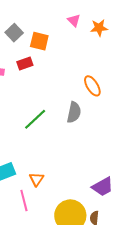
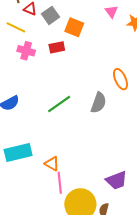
orange triangle: (36, 179) -> (52, 164), turned -42
pink line: (24, 201) -> (60, 183), moved

